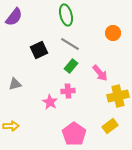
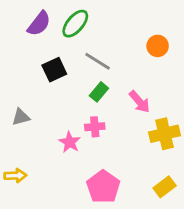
green ellipse: (66, 15) -> (75, 24), moved, turned 55
purple semicircle: (14, 17) -> (39, 24), moved
yellow rectangle: (110, 126) -> (165, 187), moved

